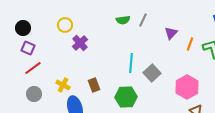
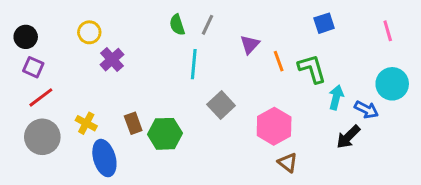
green semicircle: (123, 20) -> (177, 25), turned 80
orange line: (190, 44) -> (279, 61), turned -40
cyan line: (131, 63) -> (194, 64), moved
gray circle: (34, 94) -> (42, 137), size x1.5
green hexagon: (126, 97) -> (165, 134), moved

